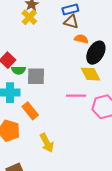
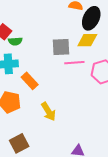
yellow diamond: (91, 74) -> (87, 40), turned -60
gray square: (36, 76) -> (61, 47), moved

